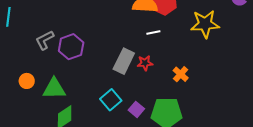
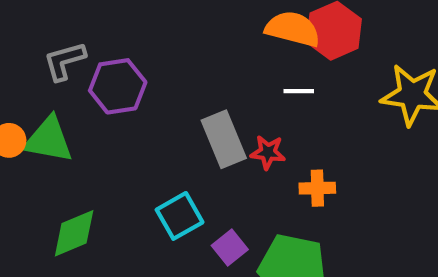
gray rectangle: (124, 61) -> (224, 139), turned -60
orange cross: (181, 74) -> (317, 188), moved, turned 35
green triangle: (54, 89) -> (48, 140), moved

